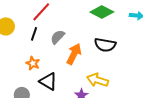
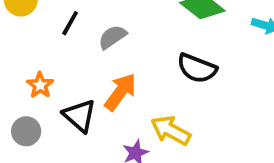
orange arrow: (74, 54) -> (120, 92), moved
orange star: (33, 63) -> (40, 85), moved

